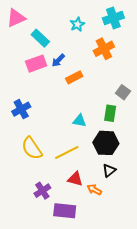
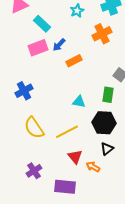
red triangle: (75, 179) -> (75, 157), turned 35
purple cross: (42, 191) -> (34, 171), moved

